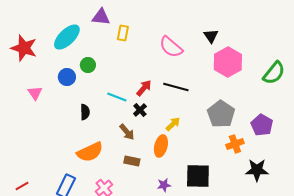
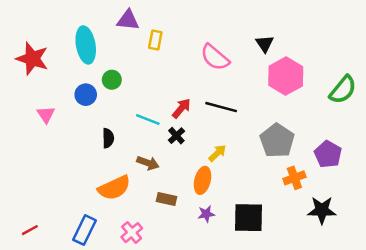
cyan ellipse: (67, 37) -> (86, 45), turned -56
brown arrow: (127, 132) -> (148, 163), moved, turned -30
purple star: (164, 185) -> (206, 214), moved

